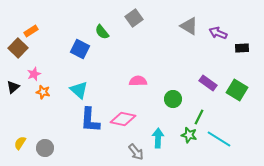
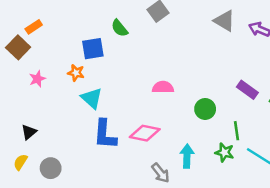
blue square: (80, 49) -> (93, 49), turned -36
black triangle: (13, 87) -> (29, 132), moved
orange star: (43, 92) -> (76, 73), moved
green line: (199, 117) -> (237, 131), turned -35

